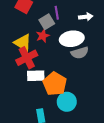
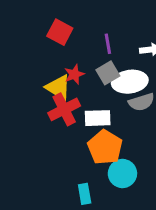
gray square: (47, 22) -> (108, 73), moved
red star: (43, 36) -> (74, 74), moved
white rectangle: (36, 76) -> (98, 118), moved

